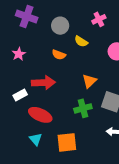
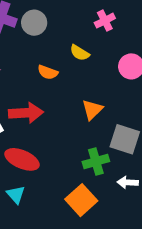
gray circle: (60, 26) -> (34, 23), moved
green cross: (83, 108) -> (96, 161), moved
orange square: (67, 142) -> (81, 200), moved, turned -35

